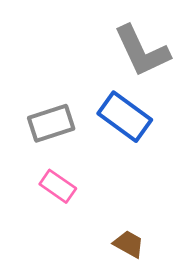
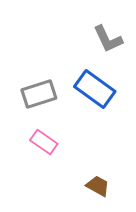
gray L-shape: (142, 51) -> (108, 39), size x0.7

